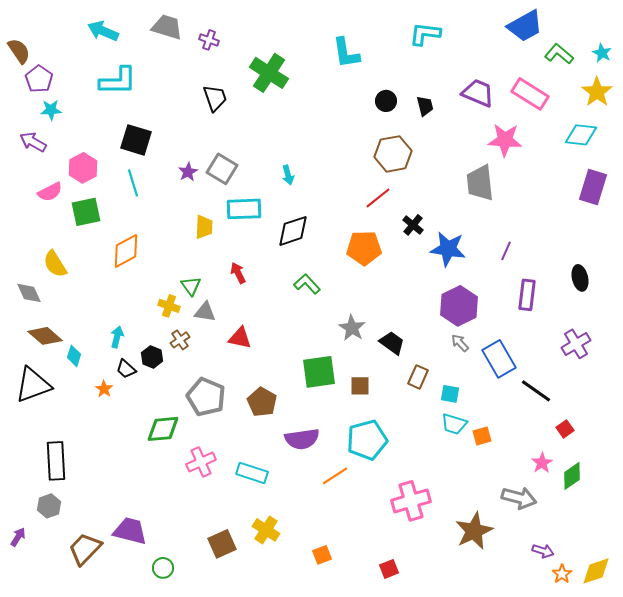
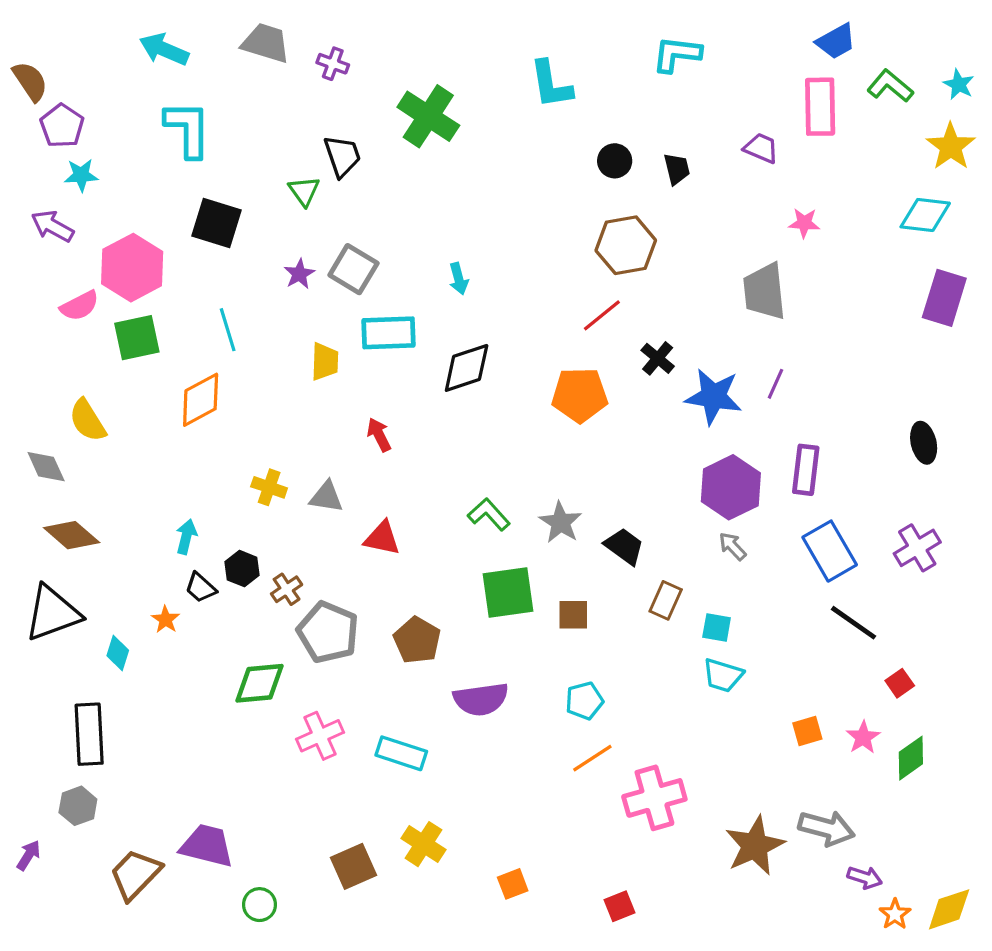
blue trapezoid: (525, 26) -> (836, 41), size x0.7
cyan L-shape: (118, 81) -> (188, 129), turned -90
purple trapezoid: (478, 93) -> (761, 148), size x0.7
pink rectangle: (530, 94) -> (820, 107), moved, turned 57
pink star: (505, 140) -> (804, 223), size x0.6
pink hexagon: (83, 168) -> (132, 268), size x1.4
cyan line: (133, 183) -> (228, 330), moved
purple line: (506, 251) -> (776, 384), moved
green L-shape: (307, 284) -> (489, 514), moved
green triangle: (191, 286) -> (304, 191), moved
purple rectangle: (527, 295) -> (806, 470), moved
brown cross: (180, 340) -> (287, 589), moved
cyan diamond: (74, 356) -> (118, 653), moved
blue rectangle: (499, 359) -> (830, 551), moved
orange square: (482, 436) -> (807, 731), moved
cyan pentagon: (367, 440) -> (584, 701), size x0.6
orange line: (335, 476) -> (592, 758), moved
gray arrow: (519, 498) -> (826, 828), moved

